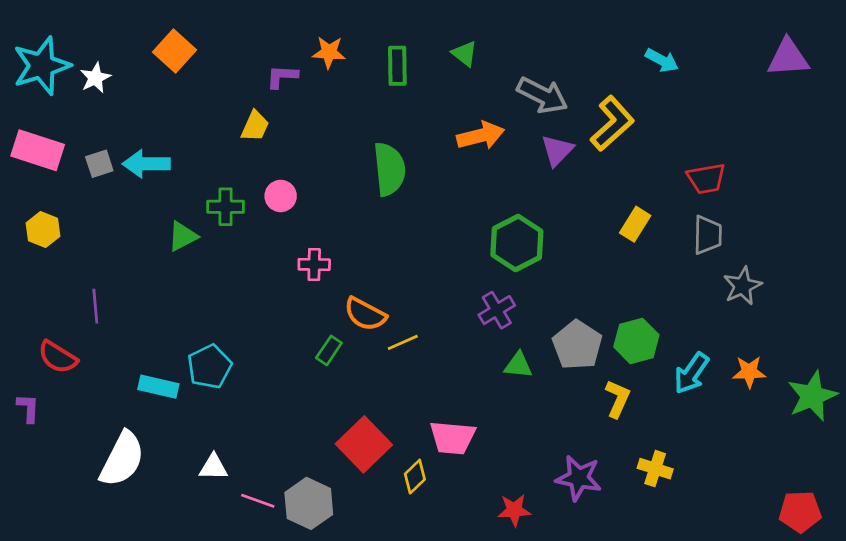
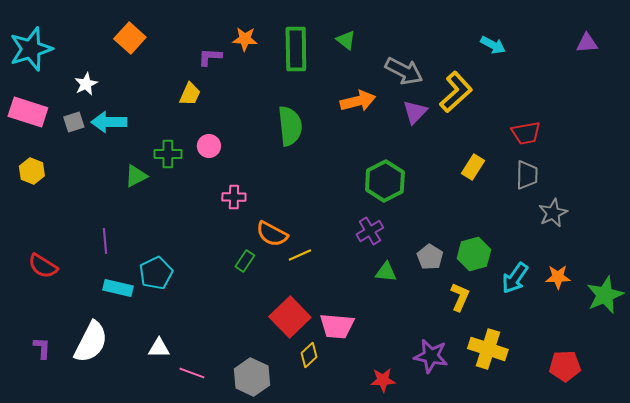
purple triangle: (788, 58) -> (587, 43), size x0.7
green rectangle: (397, 66) -> (296, 49), size x1.5
white star: (95, 78) -> (86, 84), moved
purple line: (95, 306) -> (105, 241), moved
gray pentagon: (577, 345) -> (430, 257), size x0.7
purple L-shape: (28, 408) -> (42, 348), moved
red square: (364, 444) -> (290, 317), moved
yellow cross: (655, 469) -> (488, 349), size x1.5
gray hexagon: (309, 503) -> (252, 377), moved
red pentagon: (800, 511) -> (565, 366), moved

